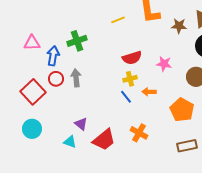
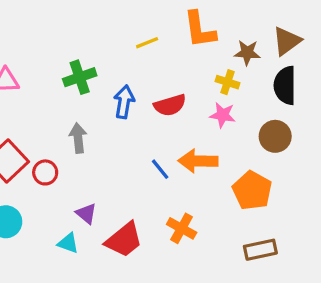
blue arrow: (53, 56) -> (124, 102), moved
red circle: (56, 79) -> (45, 172), moved
yellow cross: (130, 79) -> (228, 82), moved, turned 32
orange arrow: (149, 92) -> (198, 161), size x1.6

